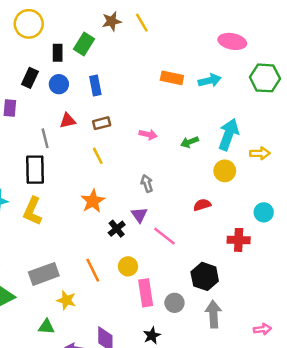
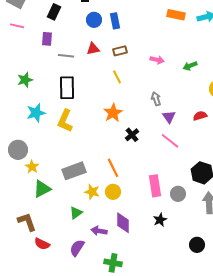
black rectangle: (30, 78) -> (54, 12), moved
blue circle: (59, 84) -> (94, 20), moved
gray line: (45, 138) -> (66, 56), moved, turned -70
purple triangle: (139, 215) -> (169, 117), moved
yellow circle: (128, 266) -> (113, 192), moved
green triangle: (46, 327) -> (76, 213), turned -40

